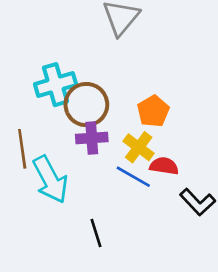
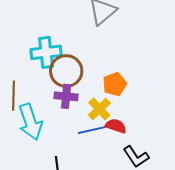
blue line: (133, 177) -> (92, 130), turned -52

